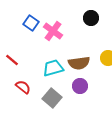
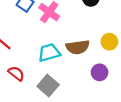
purple circle: (80, 86) -> (100, 72), moved

